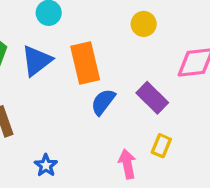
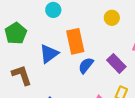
blue triangle: (37, 61) -> (49, 54), moved

